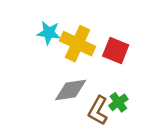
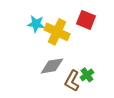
red square: (116, 50) -> (86, 20), moved

